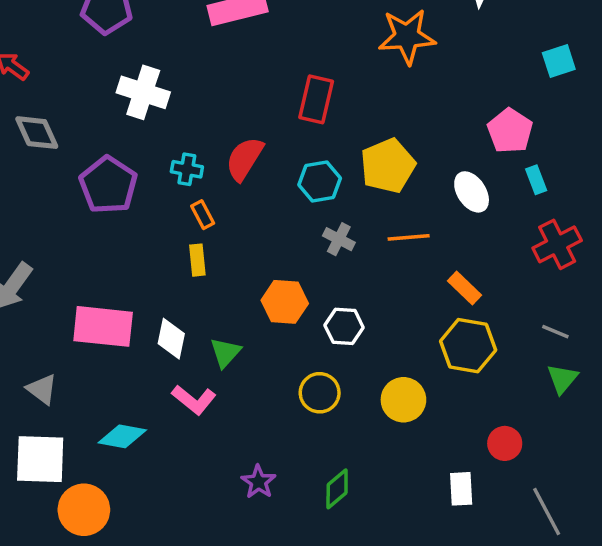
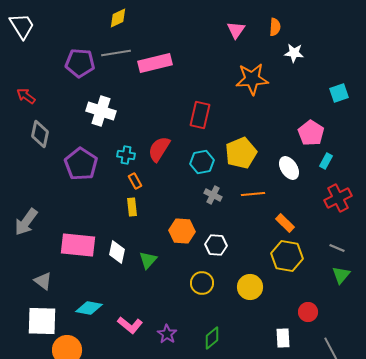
gray diamond: (37, 133) -> (40, 134), turned 36
cyan rectangle: (536, 180) -> (326, 161), turned 49
pink L-shape: (194, 400) -> (130, 325), moved

